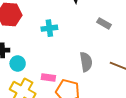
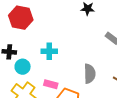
cyan cross: (49, 28) -> (49, 51), moved

